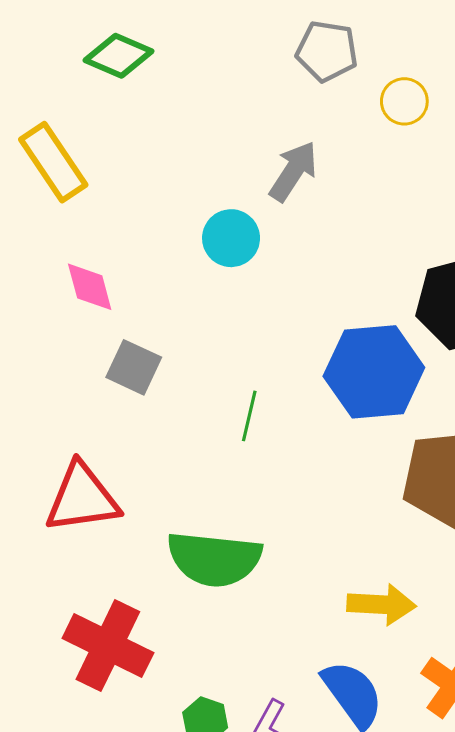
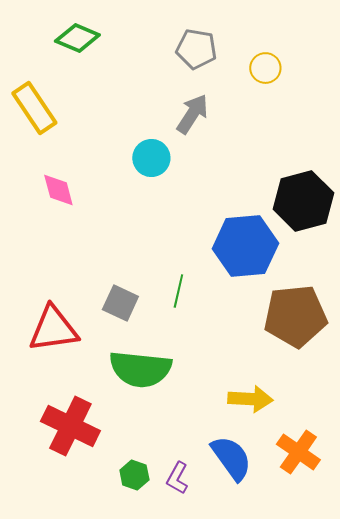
gray pentagon: (327, 51) -> (196, 49), moved
gray square: (134, 367) -> (120, 303), moved
green line: (249, 416) -> (178, 291), moved

